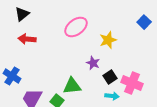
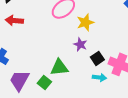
yellow star: (108, 40) -> (85, 22), moved

